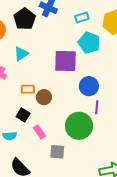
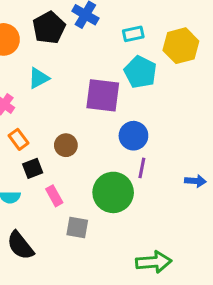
orange rectangle: (28, 89) -> (18, 139), moved, turned 48
black square: (23, 115) -> (33, 168), turned 32

